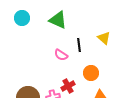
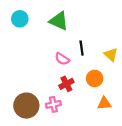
yellow triangle: (104, 38) -> (111, 55), moved
red cross: (68, 86) -> (66, 84), moved

